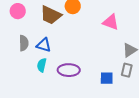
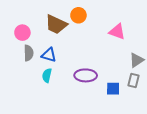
pink circle: (18, 11) -> (22, 33), moved
purple ellipse: (69, 70) -> (86, 75), moved

